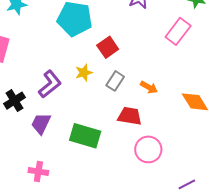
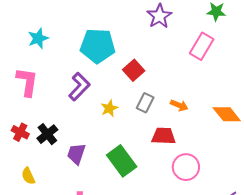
yellow star: (84, 73) -> (109, 108), moved
purple L-shape: (50, 84) -> (79, 87), moved
green rectangle: (85, 136) -> (122, 161), turned 44

